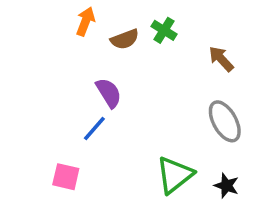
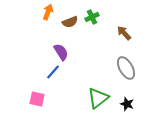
green cross: (164, 30) -> (92, 17), turned 32

